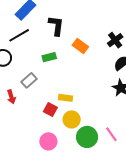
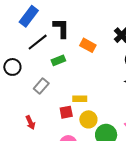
black line: (19, 35) -> (38, 42), moved
red arrow: (11, 97) -> (30, 122), moved
red square: (50, 109) -> (66, 112), turned -32

